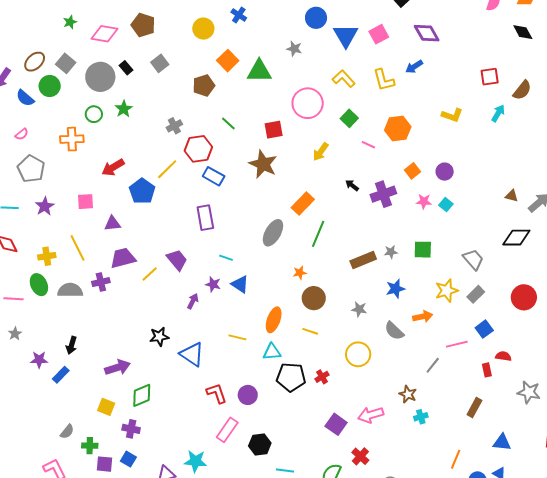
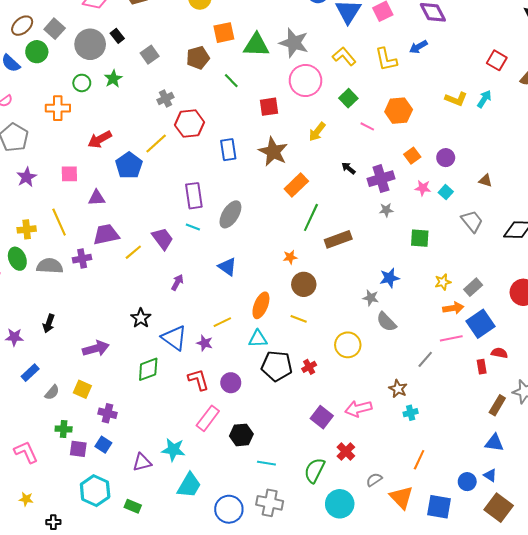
gray star: (294, 49) -> (294, 43), moved, size x1.8
orange square: (228, 61) -> (224, 33), turned 30
gray square: (160, 63) -> (150, 55), moved
red square: (490, 77) -> (497, 60), turned 36
cyan arrow: (498, 113) -> (484, 99), moved
green line: (228, 124) -> (231, 81), moved
brown star: (263, 164) -> (273, 152), moved
blue rectangle: (214, 176) -> (228, 150), moved, turned 50
brown triangle: (512, 196) -> (485, 181), moved
gray ellipse: (273, 233) -> (230, 214), moved
gray star: (391, 252) -> (386, 210), moved
cyan line: (226, 258) -> (193, 227), moved
gray trapezoid: (473, 259) -> (472, 221), moved
brown rectangle: (363, 260) -> (338, 239), moved
purple star: (213, 284) -> (205, 343), moved
yellow star: (447, 291) -> (443, 282), size x0.7
gray star: (359, 309) -> (371, 298), moved
orange arrow: (423, 317) -> (453, 308), moved
blue square: (484, 329) -> (480, 324), size x1.5
black star: (159, 337) -> (141, 318), turned -30
yellow line: (237, 337) -> (222, 322), turned -42
blue rectangle: (61, 375) -> (30, 373), moved
green diamond: (142, 395) -> (148, 369), moved
brown rectangle: (474, 407) -> (497, 405), moved
gray semicircle: (67, 432) -> (52, 392), moved
orange line: (456, 459) -> (419, 460), moved

